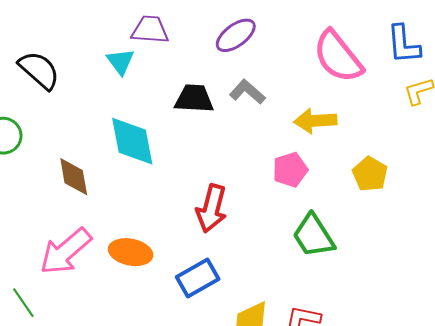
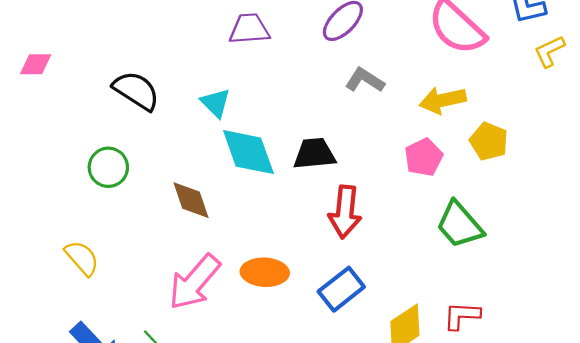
cyan triangle: (121, 62) -> (216, 103), moved
black trapezoid: (194, 99) -> (314, 154), moved
yellow pentagon: (370, 174) -> (489, 141), moved

